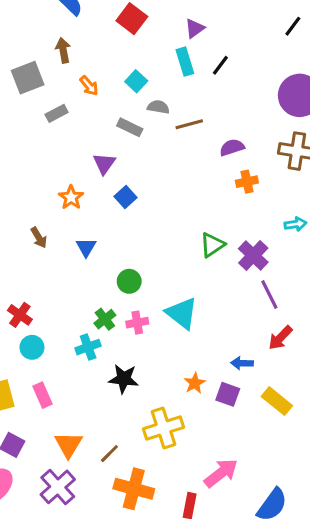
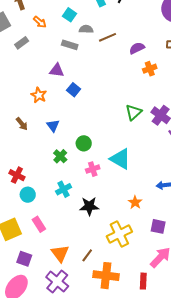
purple triangle: (104, 164) -> (57, 70), turned -49
green cross: (105, 319) -> (60, 156), moved
purple square: (228, 394) -> (158, 226), moved

